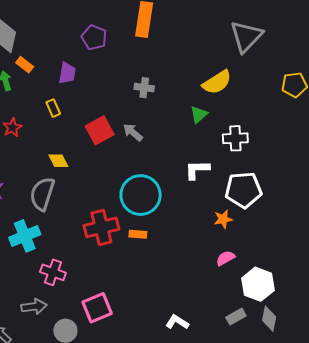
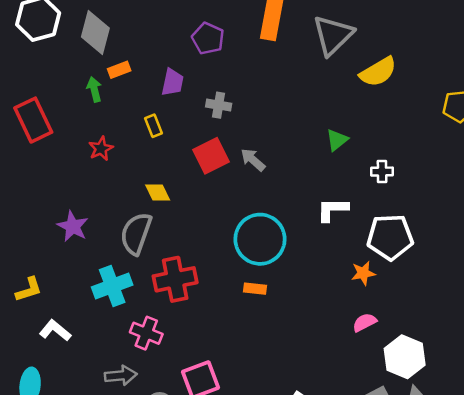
gray triangle: (246, 36) -> (333, 35), moved
orange rectangle: (25, 65) -> (119, 70), turned -60
yellow semicircle: (217, 82) -> (378, 72), moved
gray cross: (144, 88) -> (219, 105), moved
white cross: (235, 138) -> (382, 172), size x0.7
red cross: (101, 227) -> (175, 279), moved

